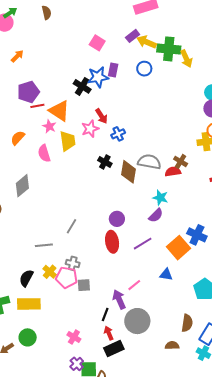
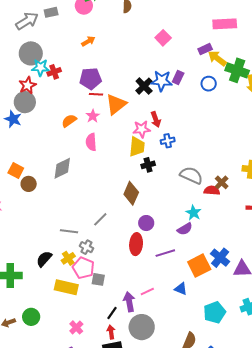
pink square: (97, 43) -> (163, 38), moved
orange triangle: (59, 111) -> (116, 104), turned 35
pink star: (49, 126) -> (93, 116), moved
yellow trapezoid: (68, 141) -> (137, 147), moved
black cross: (105, 162) -> (148, 165), turned 32
brown diamond: (128, 172) -> (131, 193), moved
gray cross: (73, 263) -> (86, 247), moved
yellow rectangle: (29, 304) -> (66, 287), moved

